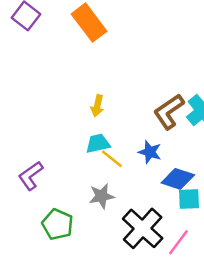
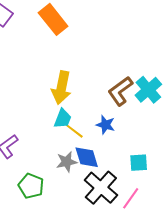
yellow arrow: (97, 106) -> (61, 88), size x1.8
cyan trapezoid: (98, 144) -> (63, 119), turned 125
blue diamond: (178, 179) -> (87, 157), moved, turned 56

